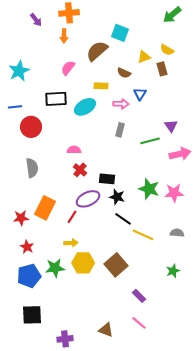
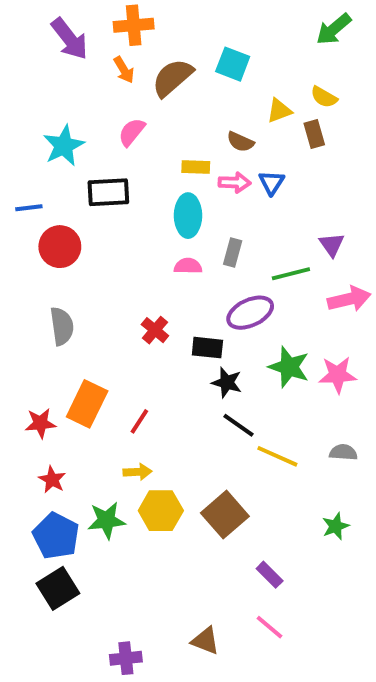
purple arrow: (36, 20) -> (70, 39), size x1.6
orange arrow: (64, 36) -> (124, 70), turned -32
brown semicircle: (97, 51) -> (172, 78), moved
cyan star: (19, 71) -> (64, 146), moved
pink arrow: (121, 104) -> (235, 183), moved
cyan ellipse: (85, 107) -> (188, 216), moved, turned -60
pink semicircle: (74, 150) -> (188, 266), moved
purple ellipse: (88, 199) -> (250, 313), moved
blue pentagon: (29, 276) -> (56, 536), turned -30
black square: (32, 315) -> (58, 588), moved, turned -30

